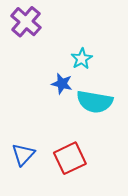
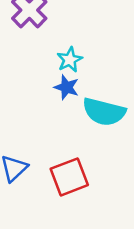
cyan star: (82, 59) -> (70, 60), moved

